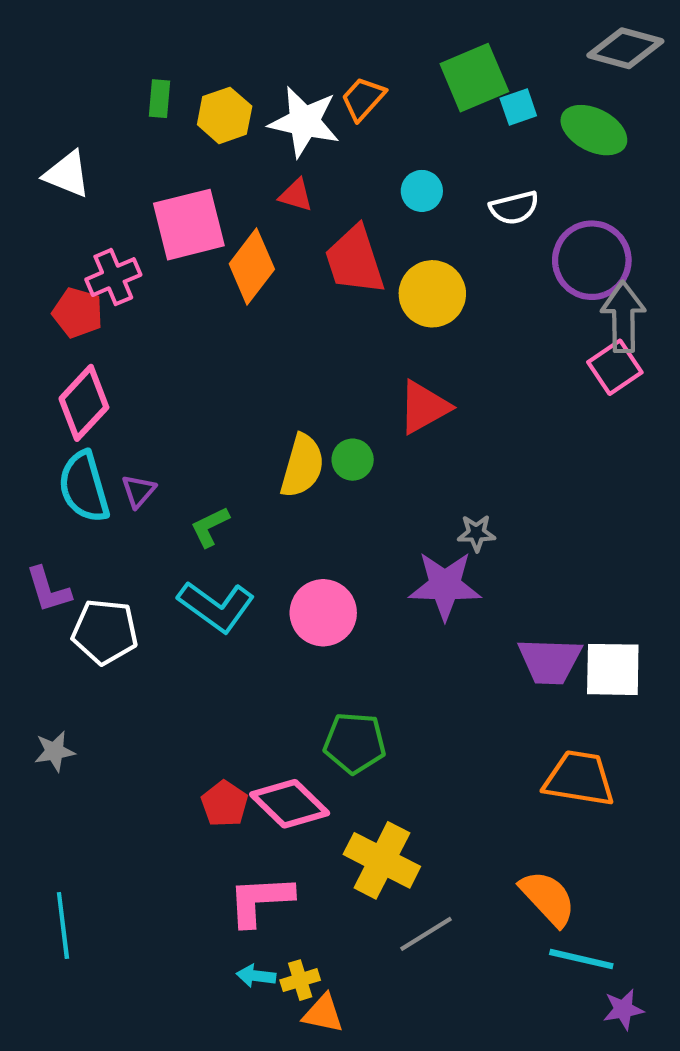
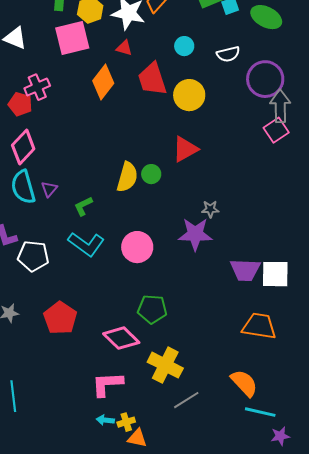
pink square: (189, 225) -> (72, 38), moved
red pentagon: (225, 804) -> (60, 318), moved, size x1.5

